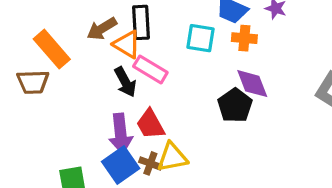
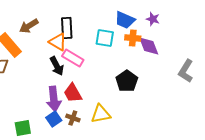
brown arrow: (102, 29) -> (29, 26), moved
purple diamond: (252, 84) -> (149, 46), moved
yellow triangle: (172, 157) -> (101, 114), moved
blue square: (121, 165) -> (54, 119), size x0.7

